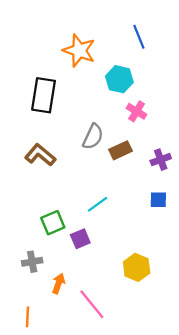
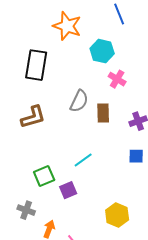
brown rectangle: (121, 150) -> (103, 113), turned -66
brown L-shape: (40, 155) -> (33, 117), turned 124
gray cross: (32, 262) -> (26, 210), turned 30

